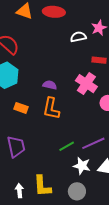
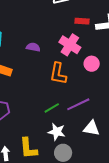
orange L-shape: (51, 109) -> (58, 74), moved
white star: (82, 166) -> (57, 132), moved

